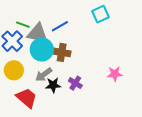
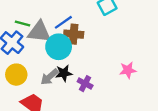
cyan circle: (42, 50) -> (59, 47), moved
brown cross: (62, 52) -> (74, 34), moved
black star: (53, 85) -> (64, 73), moved

